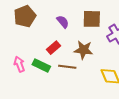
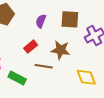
purple semicircle: (63, 22) -> (41, 21), turned -120
green rectangle: (41, 65) -> (17, 78), moved

